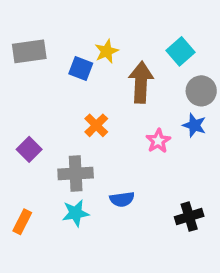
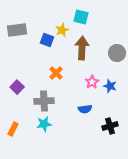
cyan square: (181, 51) -> (81, 17), moved, turned -35
blue star: (194, 125) -> (110, 86), moved
blue semicircle: (122, 199) -> (85, 109), moved

